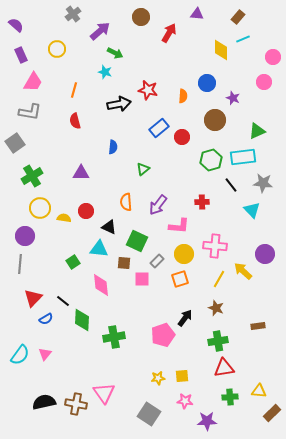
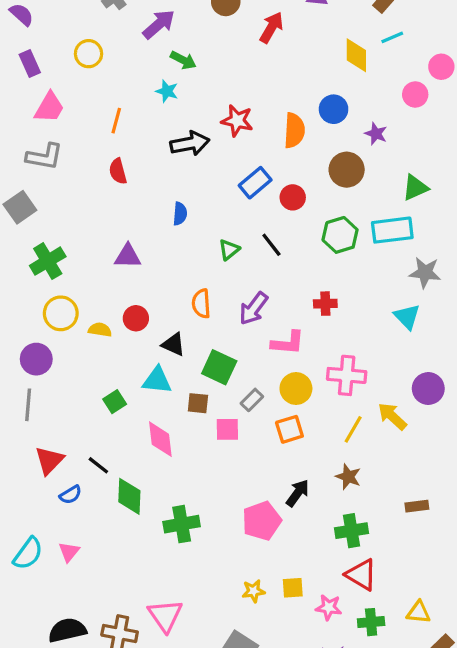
pink circle: (264, 82) -> (415, 94), moved
orange semicircle: (183, 96) -> (294, 130), size x1.5
black line: (231, 185) -> (271, 245), moved
red triangle: (224, 368) -> (361, 575), turned 40
pink star: (185, 401) -> (329, 607), moved

